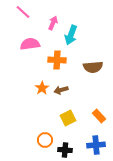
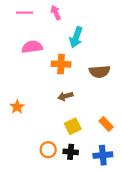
pink line: (23, 12) -> (25, 13), turned -42
pink arrow: (53, 23) -> (56, 13), moved, turned -48
orange star: (42, 88) -> (17, 107), moved
black cross: (65, 150) -> (71, 152), moved

